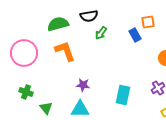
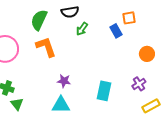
green semicircle: (58, 24) -> (39, 20), turned -50
green triangle: (46, 108) -> (17, 104), moved

